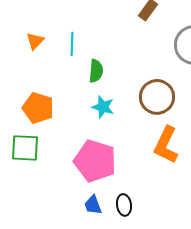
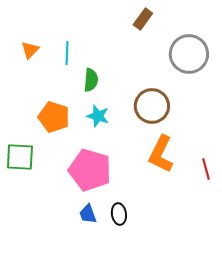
orange pentagon: (38, 108) -> (54, 117), moved

